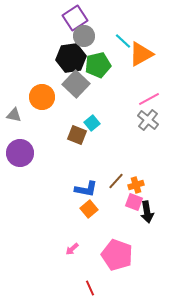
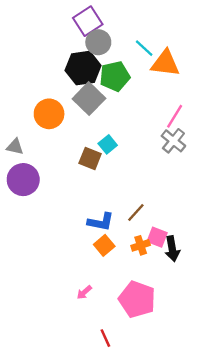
orange triangle: (141, 54) -> (165, 63), turned 36
pink line: (149, 99) -> (175, 116), turned -30
gray triangle: (14, 115) -> (15, 147), moved
orange cross: (136, 185) -> (141, 245), moved

